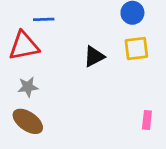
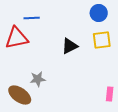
gray star: (28, 87) -> (38, 79), moved

